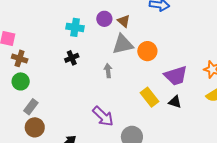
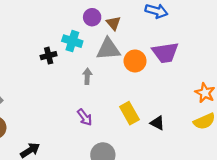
cyan cross: (75, 27) -> (72, 41), moved
purple trapezoid: (176, 76) -> (165, 53), moved
purple arrow: (103, 116) -> (85, 117), moved, size x0.7

